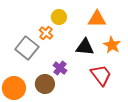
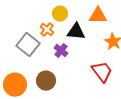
black triangle: (85, 47) -> (76, 32), moved
purple cross: (60, 68) -> (61, 51), moved

